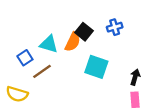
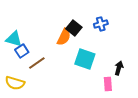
cyan triangle: (49, 44) -> (14, 39), moved
pink rectangle: (135, 100) -> (108, 84), moved

